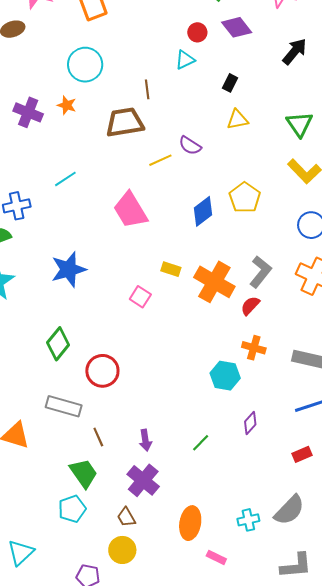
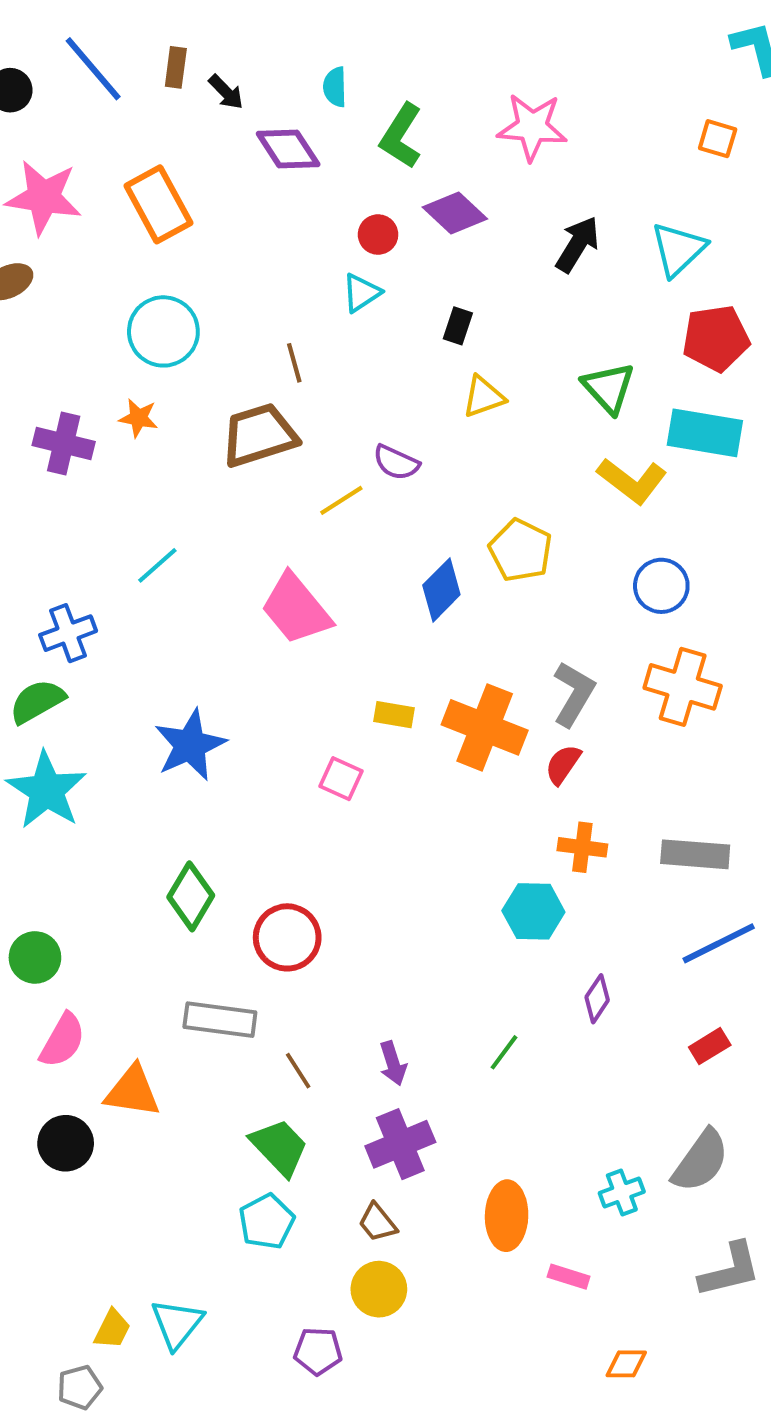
purple cross: (143, 480) -> (400, 1144), turned 36

